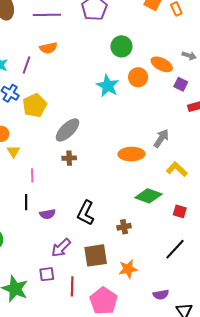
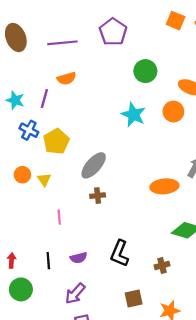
orange circle: (138, 77) -> (173, 112), moved
yellow triangle: (13, 151) -> (44, 180), moved
black line: (26, 202) -> (48, 261), moved
purple arrow: (61, 248) -> (75, 294), moved
brown square: (96, 255) -> (134, 299), size x0.7

